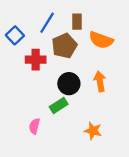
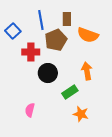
blue line: (47, 23) -> (41, 20), turned -42
black circle: (69, 84) -> (48, 73), moved
green rectangle: (59, 105) -> (70, 92), moved

